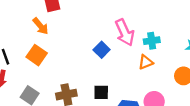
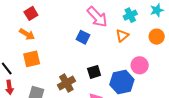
cyan cross: (152, 41) -> (130, 15), moved
orange square: (37, 55) -> (32, 59), turned -30

